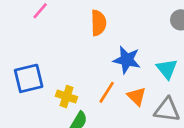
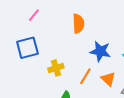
blue square: (29, 78) -> (27, 48), moved
yellow cross: (67, 97) -> (56, 68), moved, turned -35

